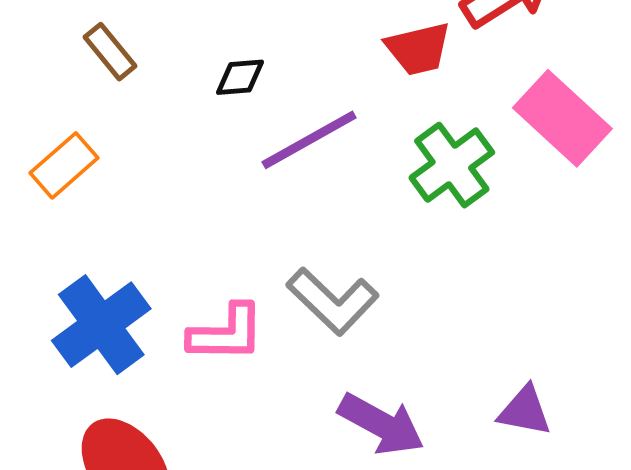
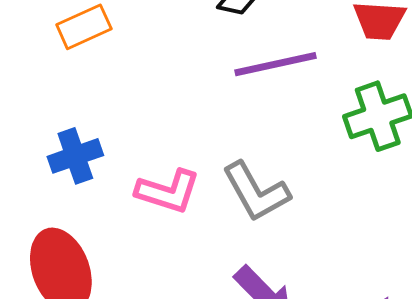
blue cross: (101, 325) -> (75, 156), size x0.7

